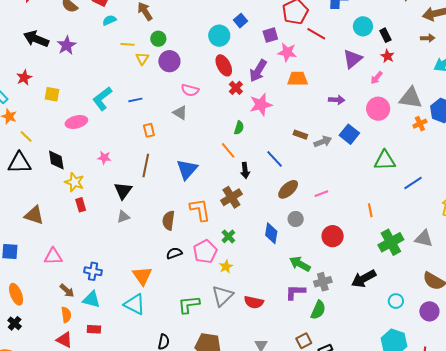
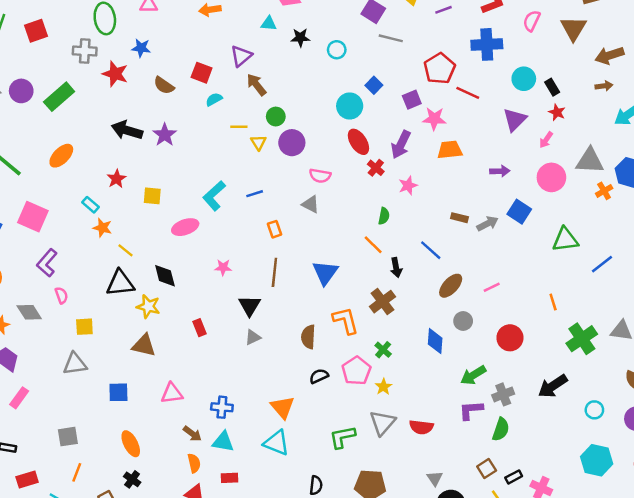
pink star: (261, 105) -> (408, 185), size x0.7
yellow star: (74, 182) -> (148, 306), moved
green arrow: (300, 264) -> (473, 375), turned -55

